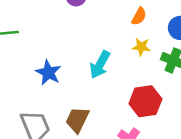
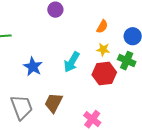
red hexagon: (145, 101) -> (104, 74), moved

